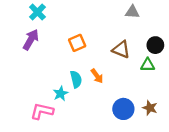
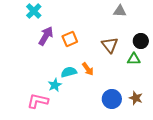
purple arrow: (31, 40) -> (46, 36), moved
brown triangle: (121, 49) -> (110, 45), turned 30
cyan semicircle: (76, 79) -> (69, 72), turned -91

